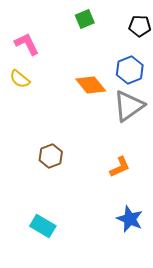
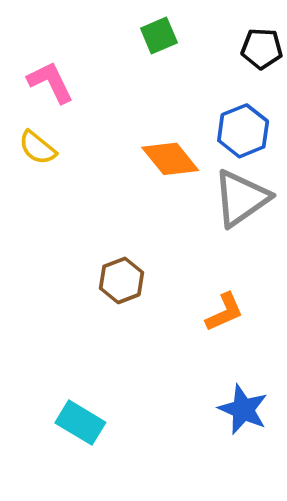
brown hexagon: (51, 156) -> (122, 280), moved

